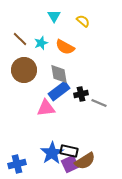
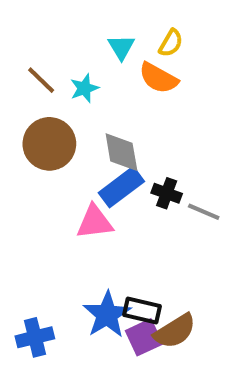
cyan triangle: (54, 16) -> (121, 47), moved
yellow semicircle: (83, 21) -> (171, 43), turned 80
orange semicircle: (65, 47) -> (158, 78), moved
black cross: (81, 94) -> (167, 193), turned 32

